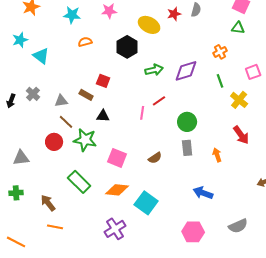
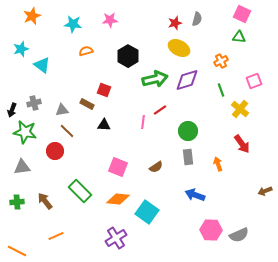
yellow ellipse: (149, 25) -> (179, 48), moved
green arrow: (154, 70) -> (155, 79), size x1.4
gray cross: (33, 94) -> (34, 103), turned 32
green star: (85, 140) -> (25, 132), moved
blue arrow: (203, 193) -> (195, 195), moved
brown arrow: (48, 203) -> (45, 201), moved
orange line: (55, 227) -> (56, 236), turned -35
pink hexagon: (193, 232) -> (211, 230), moved

